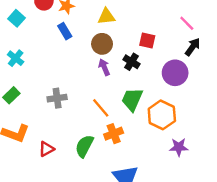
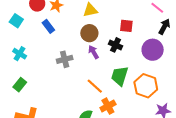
blue rectangle: (65, 31) -> (48, 26), moved
gray cross: (57, 98) -> (65, 59), moved

